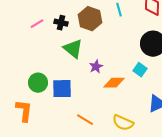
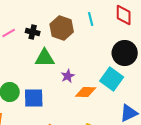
green triangle: (73, 49) -> (45, 58), turned -40
cyan square: (140, 70) -> (112, 79), size x1.6

